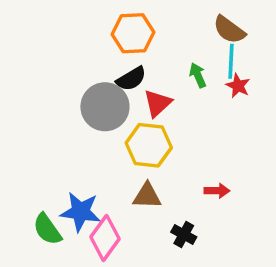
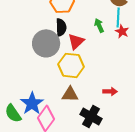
black semicircle: (131, 79) -> (61, 27), turned -60
blue star: (80, 212) -> (32, 103), turned 30
black cross: (184, 234) -> (91, 116), size x1.5

